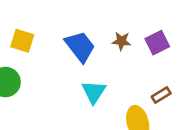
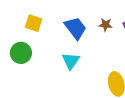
cyan triangle: (94, 92) -> (71, 61), moved

